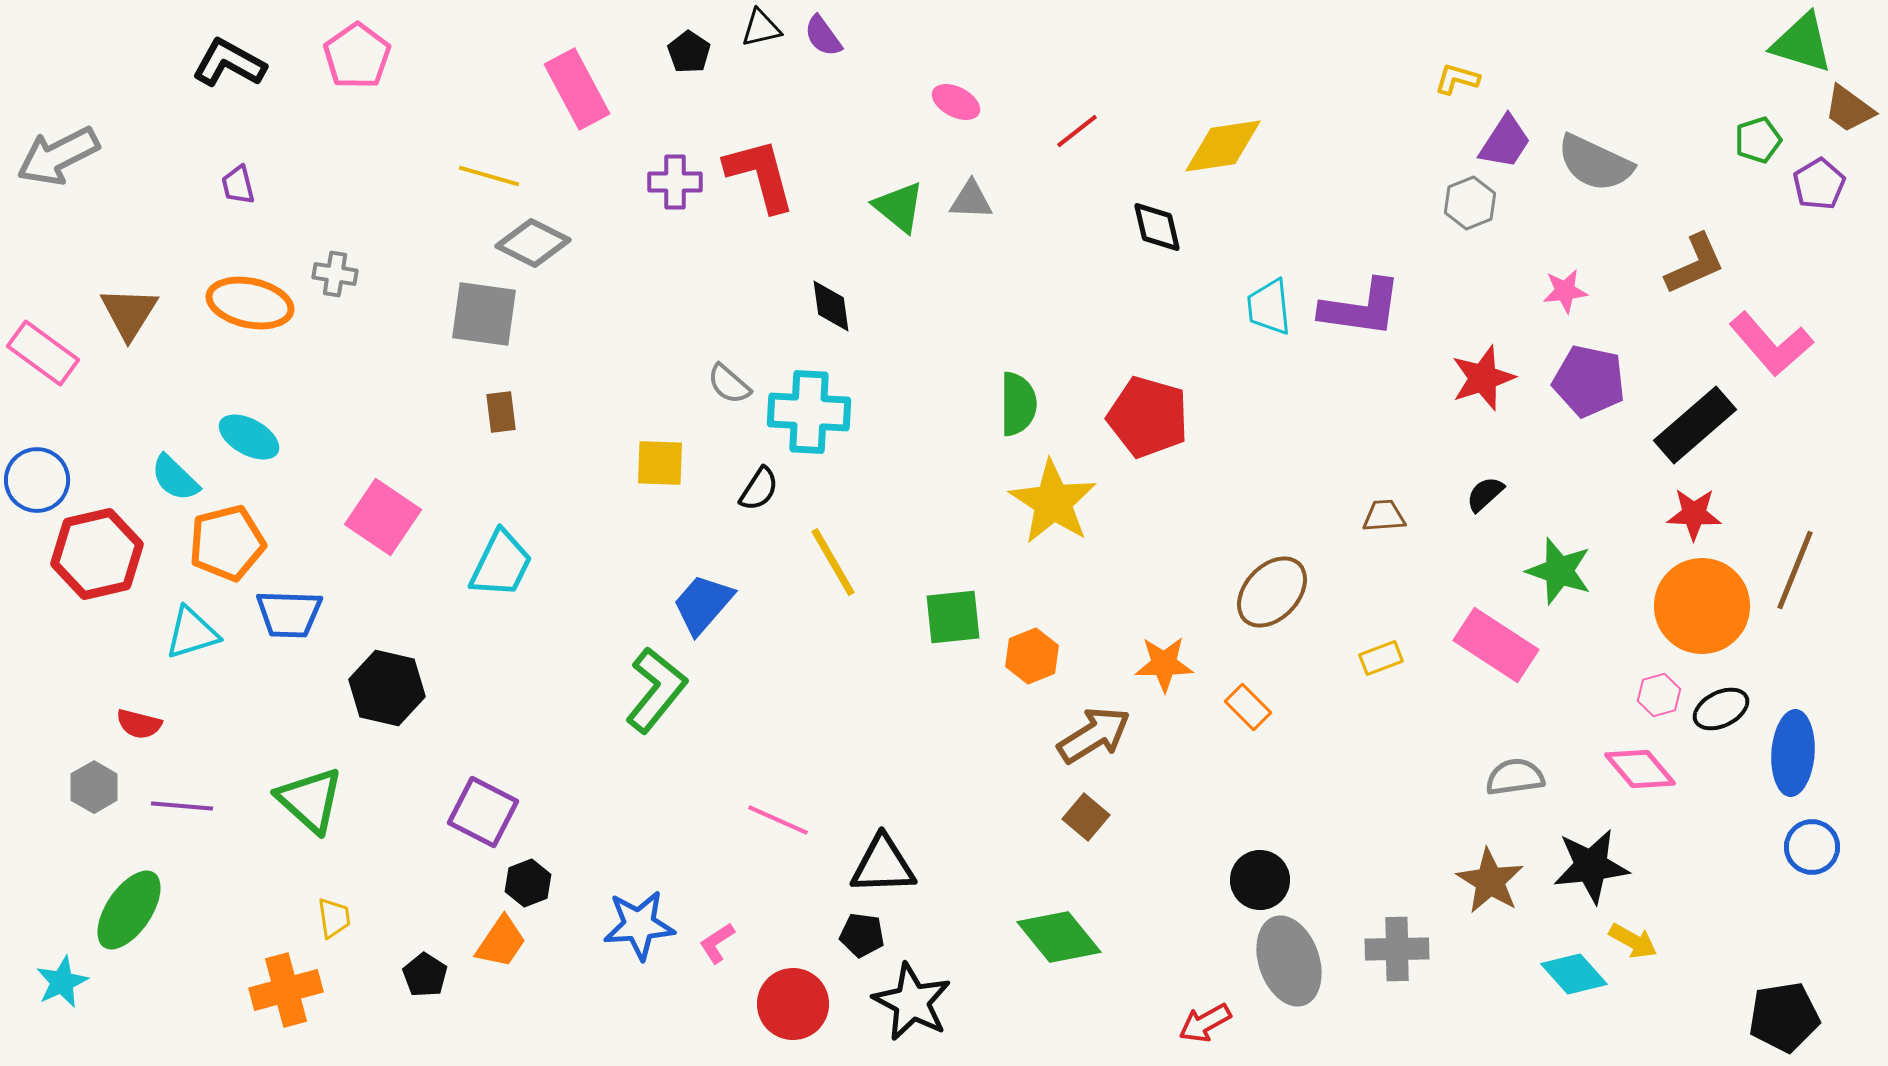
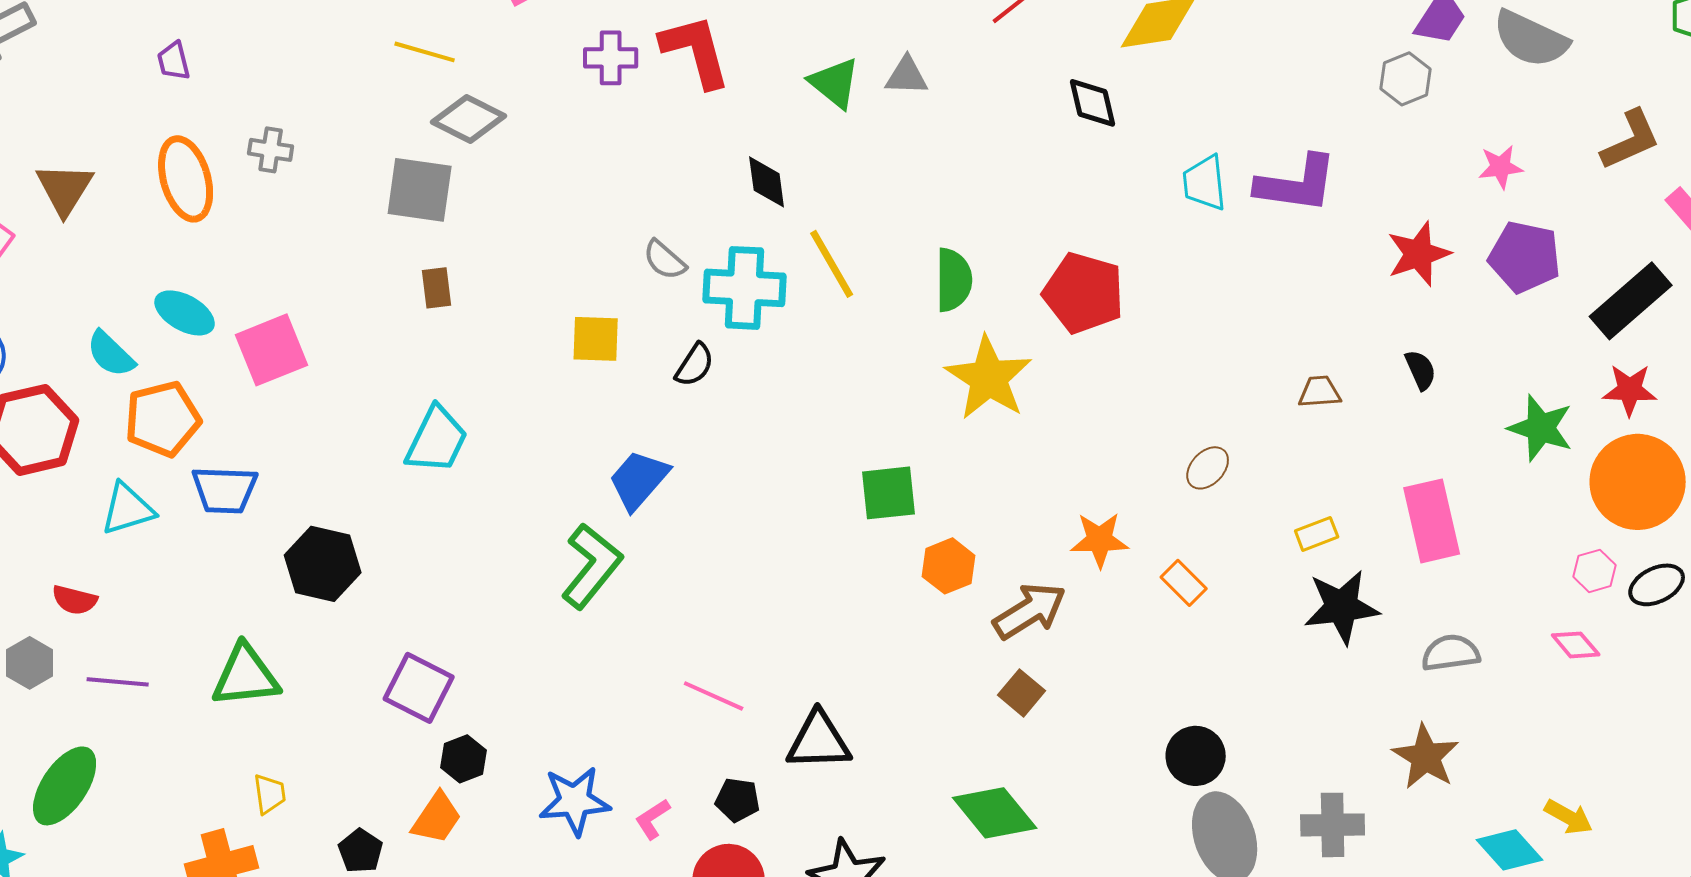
orange ellipse: (250, 303) -> (186, 179), turned 62
black semicircle: (1485, 494) -> (1421, 370), turned 108
pink square: (383, 517) -> (272, 350), moved, turned 34
yellow line: (833, 562) -> (832, 264), moved
green star: (1559, 571) -> (1541, 428), moved
brown ellipse: (1272, 592) -> (1208, 468), size x0.6
pink rectangle: (1496, 645) -> (1432, 521), turned 44
orange hexagon: (1032, 656) -> (949, 566), moved
pink diamond: (1640, 769) -> (1576, 645), size x0.7
green triangle: (310, 800) -> (246, 676), turned -48
black star: (1591, 866) -> (1342, 607), moved
black pentagon: (862, 935) -> (738, 800), moved

